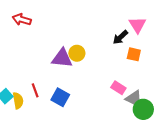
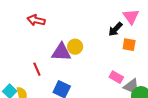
red arrow: (22, 19) -> (36, 20), moved
red line: (35, 90) -> (37, 69), moved

